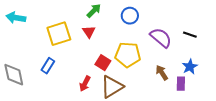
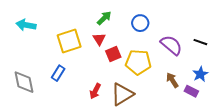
red square: (103, 63) -> (113, 54), moved, turned 35
purple rectangle: (181, 84) -> (191, 91), turned -64

